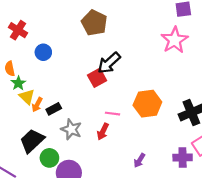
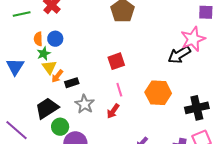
blue circle: (43, 52) -> (55, 39), moved
black arrow: (109, 63) -> (179, 55), moved
pink line: (112, 114) -> (119, 90), moved, turned 56

